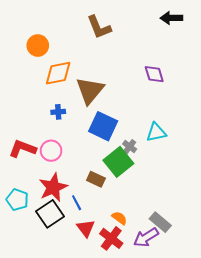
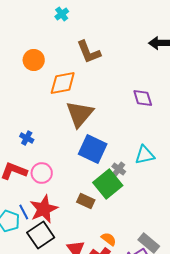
orange circle: (38, 46) -> (34, 60), moved
orange diamond: (58, 73) -> (63, 83), moved
blue cross: (58, 112) -> (27, 138), moved, turned 32
blue line: (77, 203) -> (24, 212), moved

